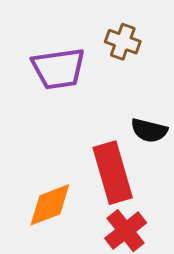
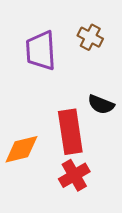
purple trapezoid: (58, 69) -> (41, 51), turned 87

